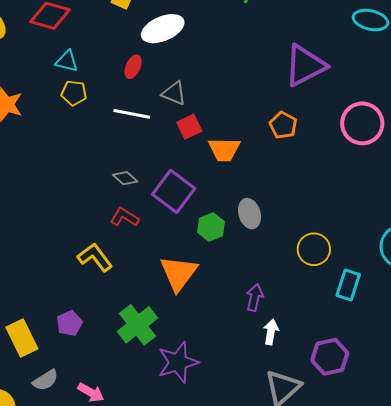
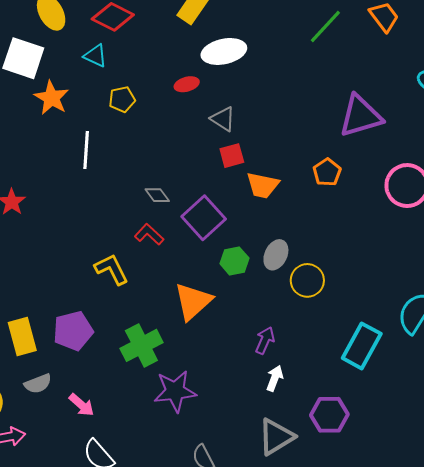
cyan triangle: (67, 61) -> (95, 56), moved
red ellipse: (133, 67) -> (187, 84), turned 40
yellow pentagon: (74, 93) -> (122, 99), turned -30
white line: (132, 114) -> (86, 150), moved, turned 72
gray ellipse: (249, 214) -> (276, 255), turned 32
yellow circle: (314, 249) -> (307, 280), moved
cyan rectangle: (348, 285) -> (362, 346), size x1.4
purple pentagon: (69, 323) -> (73, 331), size x1.5

